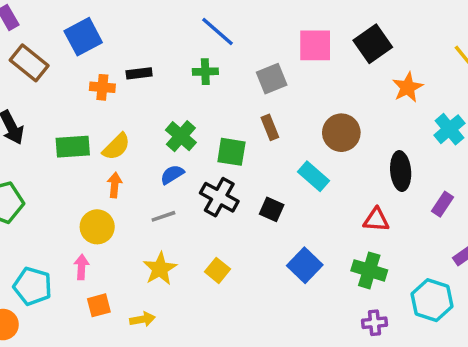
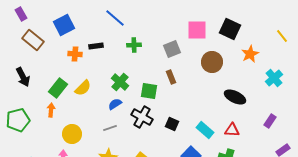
blue line: (217, 31) -> (115, 18), moved
black square: (373, 44) -> (230, 29), turned -30
brown circle: (341, 133) -> (212, 62), moved
green rectangle: (73, 147) -> (58, 88), turned -48
black ellipse: (401, 171) -> (235, 97), moved, turned -60
cyan rectangle: (313, 176) -> (205, 130), moved
orange arrow: (115, 185) -> (51, 110), moved

